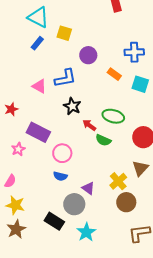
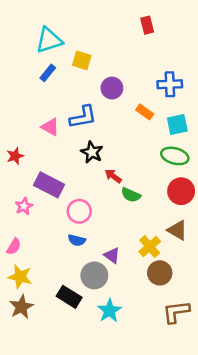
cyan triangle: (38, 17) -> (49, 40), turned -45
cyan square: (140, 84) -> (177, 125), turned -30
green ellipse: (113, 116) -> (175, 156), moved
brown triangle: (140, 168) -> (177, 230), turned -42

